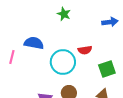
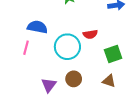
pink line: (12, 57) -> (26, 48), moved

